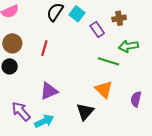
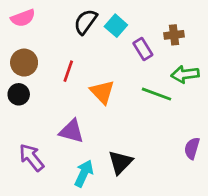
orange triangle: (104, 89) -> (102, 92), moved
purple triangle: (49, 91) -> (72, 131), turned 36
cyan arrow: (44, 121) -> (84, 173), moved, turned -42

